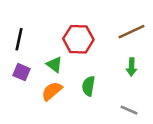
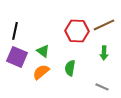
red hexagon: (78, 39) -> (77, 31), moved
purple square: (21, 72) -> (17, 57), size x1.5

